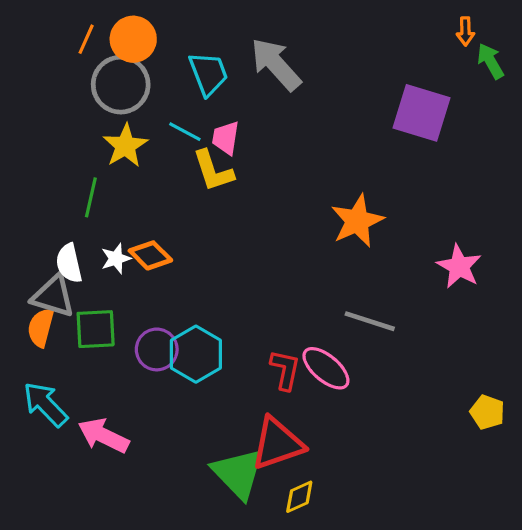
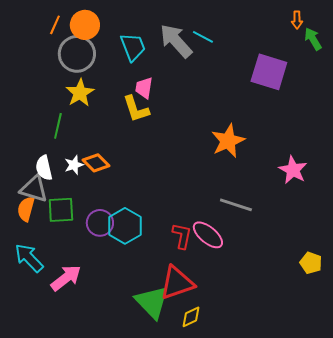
cyan line: (185, 132) -> (203, 37), moved
pink arrow: (103, 436) -> (66, 278), turned 116

